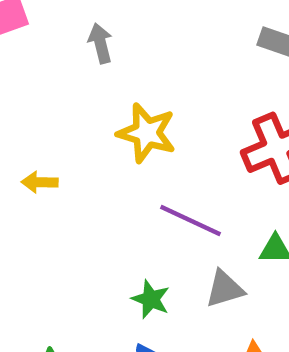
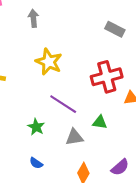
green star: (151, 299) -> (36, 127), moved

